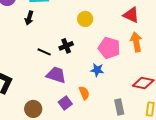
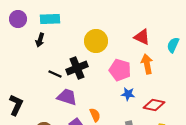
yellow circle: (85, 19) -> (96, 41), size x1.5
black cross: (66, 46) -> (77, 68), size x1.5
blue star: (97, 70) -> (128, 94), moved

